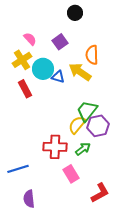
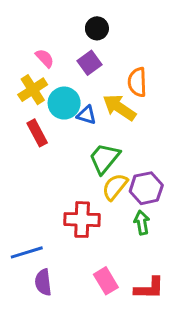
black circle: (75, 13) -> (97, 28), moved
green trapezoid: (87, 111) -> (104, 158), moved
green arrow: (83, 149) -> (142, 223), moved, turned -63
pink rectangle: (71, 174) -> (106, 281), moved
red L-shape: (100, 193) -> (149, 288), turned 30
purple semicircle: (29, 199) -> (43, 282), moved

